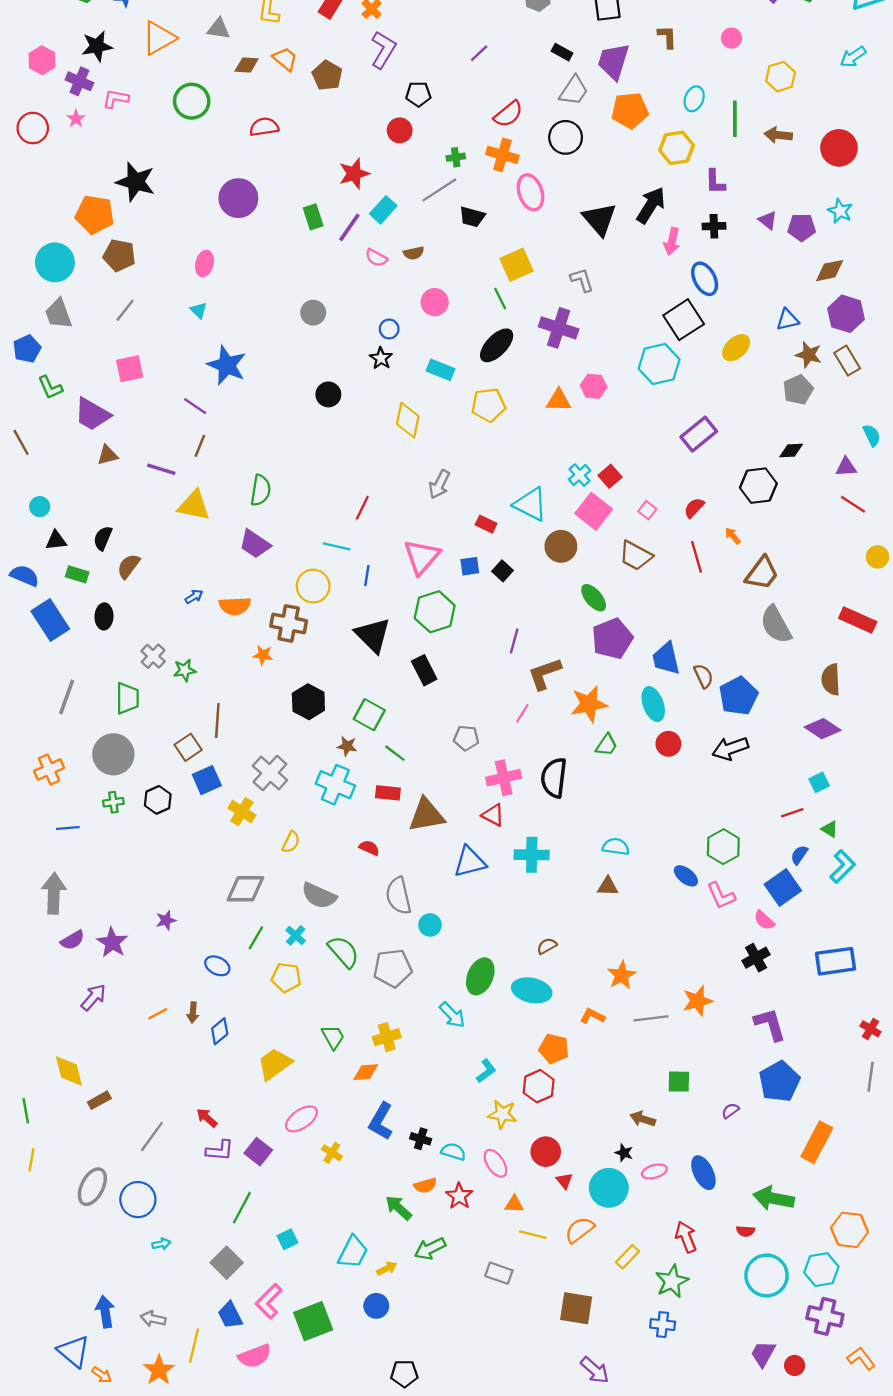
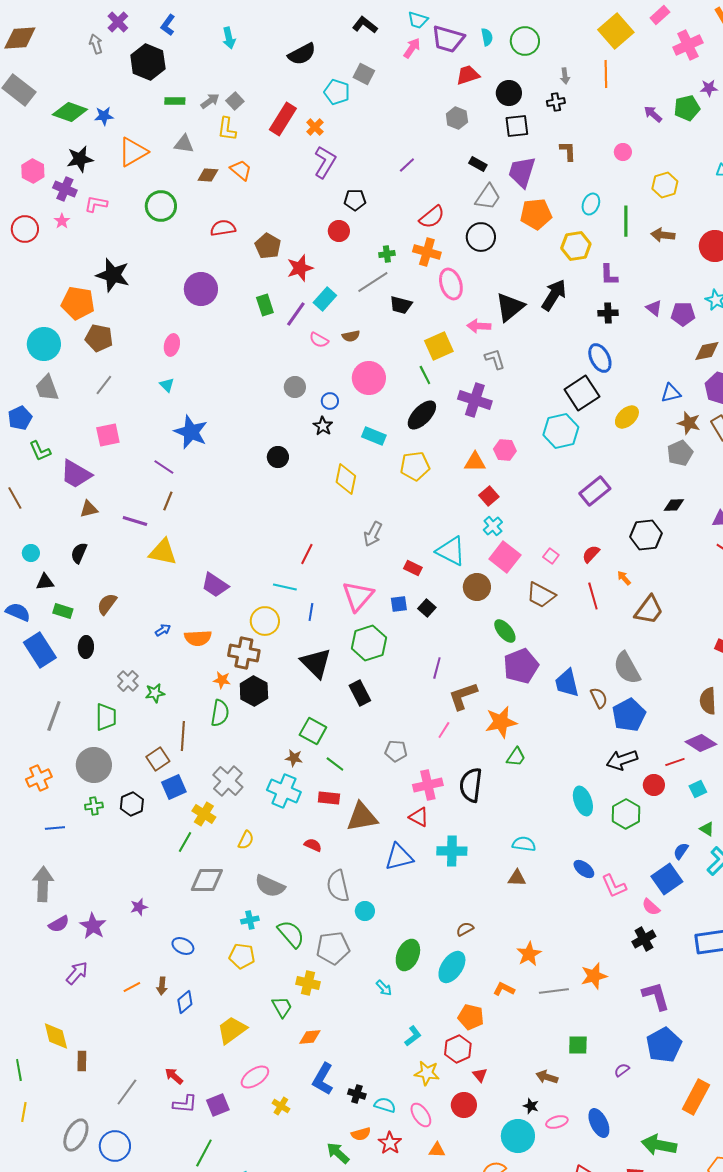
brown pentagon: (327, 75) -> (268, 246), moved
black triangle: (599, 219) -> (510, 307), turned 32
pink arrow: (672, 241) -> (479, 326), moved, turned 80
pink circle: (435, 302) -> (369, 378), size x1.4
gray circle: (313, 313) -> (295, 387), moved
red square: (610, 476) -> (489, 496), moved
green semicircle: (261, 490) -> (220, 713), moved
black semicircle: (103, 538) -> (79, 553), moved
gray semicircle: (776, 625) -> (627, 668), moved
black hexagon: (308, 702) -> (254, 691), moved
cyan ellipse: (653, 704) -> (583, 801), moved
red circle: (668, 744) -> (654, 785), moved
red line: (792, 813) -> (675, 762), moved
green hexagon: (723, 847) -> (626, 814), moved
cyan cross: (296, 935) -> (250, 920), turned 36
green line: (256, 938) -> (185, 842), moved
cyan ellipse: (532, 990) -> (452, 967), turned -68
cyan arrow: (452, 1015) -> (384, 988), size x0.7
yellow cross: (387, 1037) -> (308, 983), moved, turned 30
brown rectangle: (99, 1100) -> (82, 1061), turned -60
purple square: (258, 1152) -> (218, 1105), turned 30
red triangle: (564, 1181) -> (480, 1075), moved

